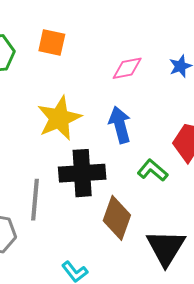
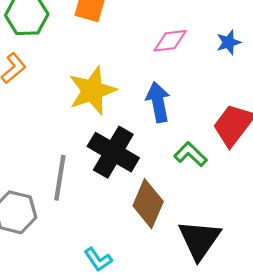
black cross: (82, 173) -> (113, 152), turned 30

